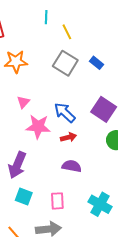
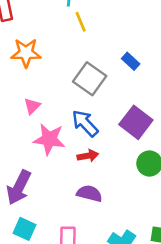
yellow line: (67, 32) -> (81, 22), moved
gray square: (65, 63) -> (90, 79), moved

